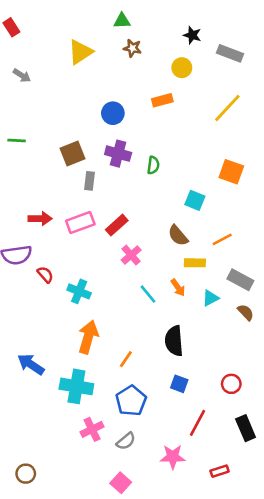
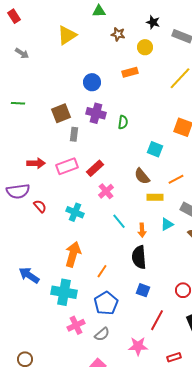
brown star: (132, 48) -> (118, 34), moved
orange arrow: (178, 288) -> (142, 230), moved, turned 32
cyan cross: (79, 291) -> (75, 212), moved

